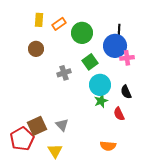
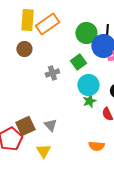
yellow rectangle: (39, 20) -> (27, 20), size x1.5
orange rectangle: (59, 24) -> (47, 24), size x1.6
green circle: (82, 33) -> (86, 33), moved

